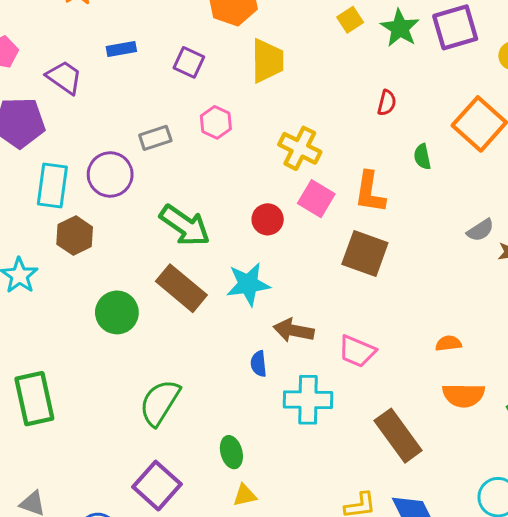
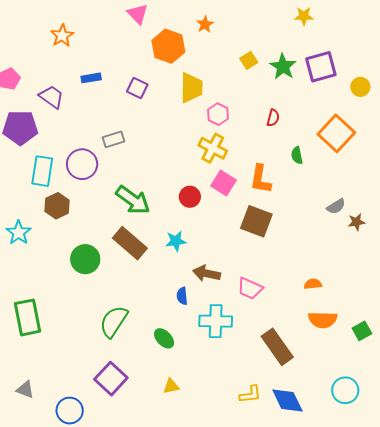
pink hexagon: (216, 122) -> (218, 114), moved
cyan star: (248, 284) -> (176, 241), size x0.7
green ellipse: (231, 452) -> (164, 338), moved, turned -30

